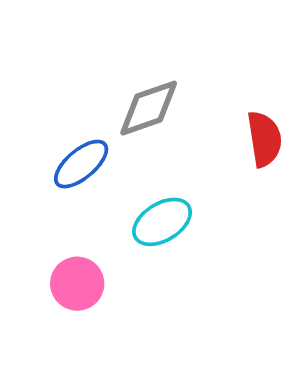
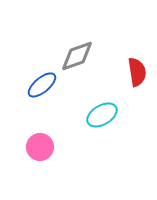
cyan ellipse: (162, 222) -> (102, 115), moved

